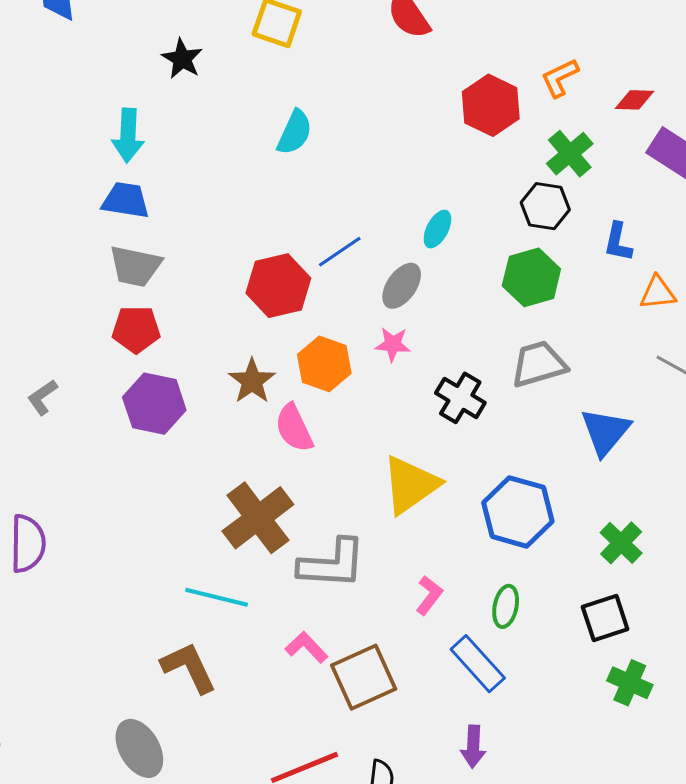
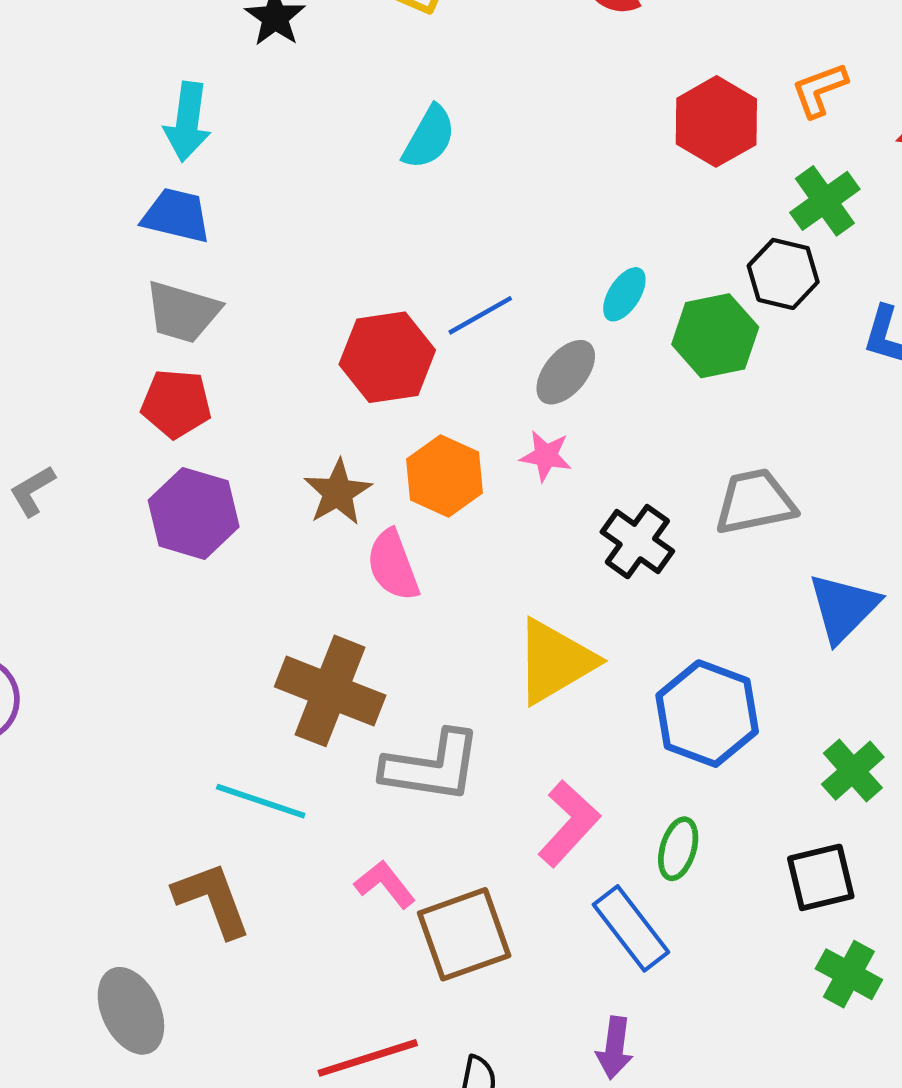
green hexagon: (531, 277) -> (715, 336), moved
brown cross: (258, 518) -> (330, 691), turned -36
pink L-shape: (429, 595) -> (569, 824), size x1.5

